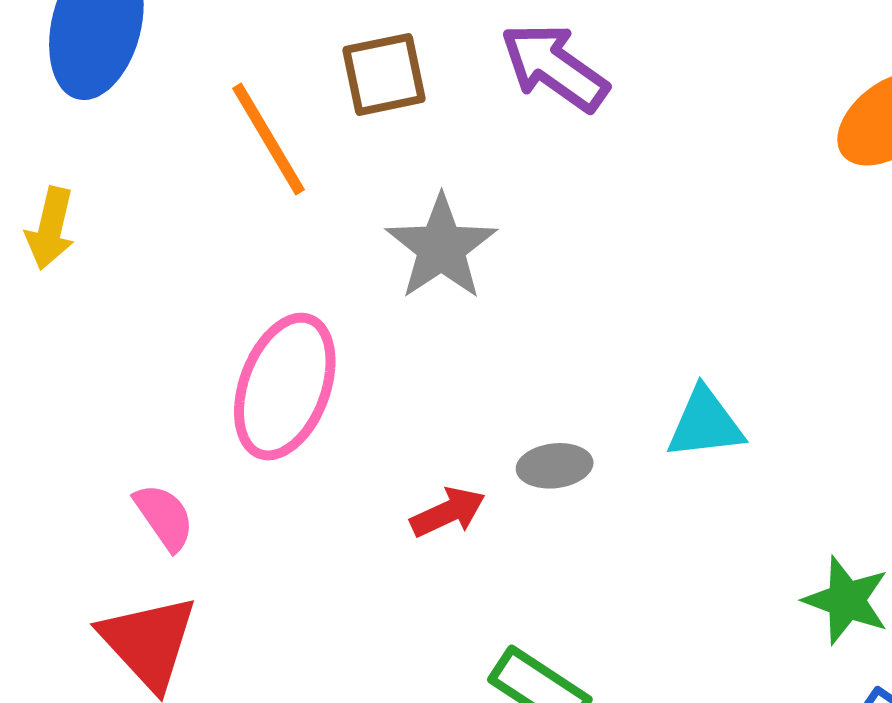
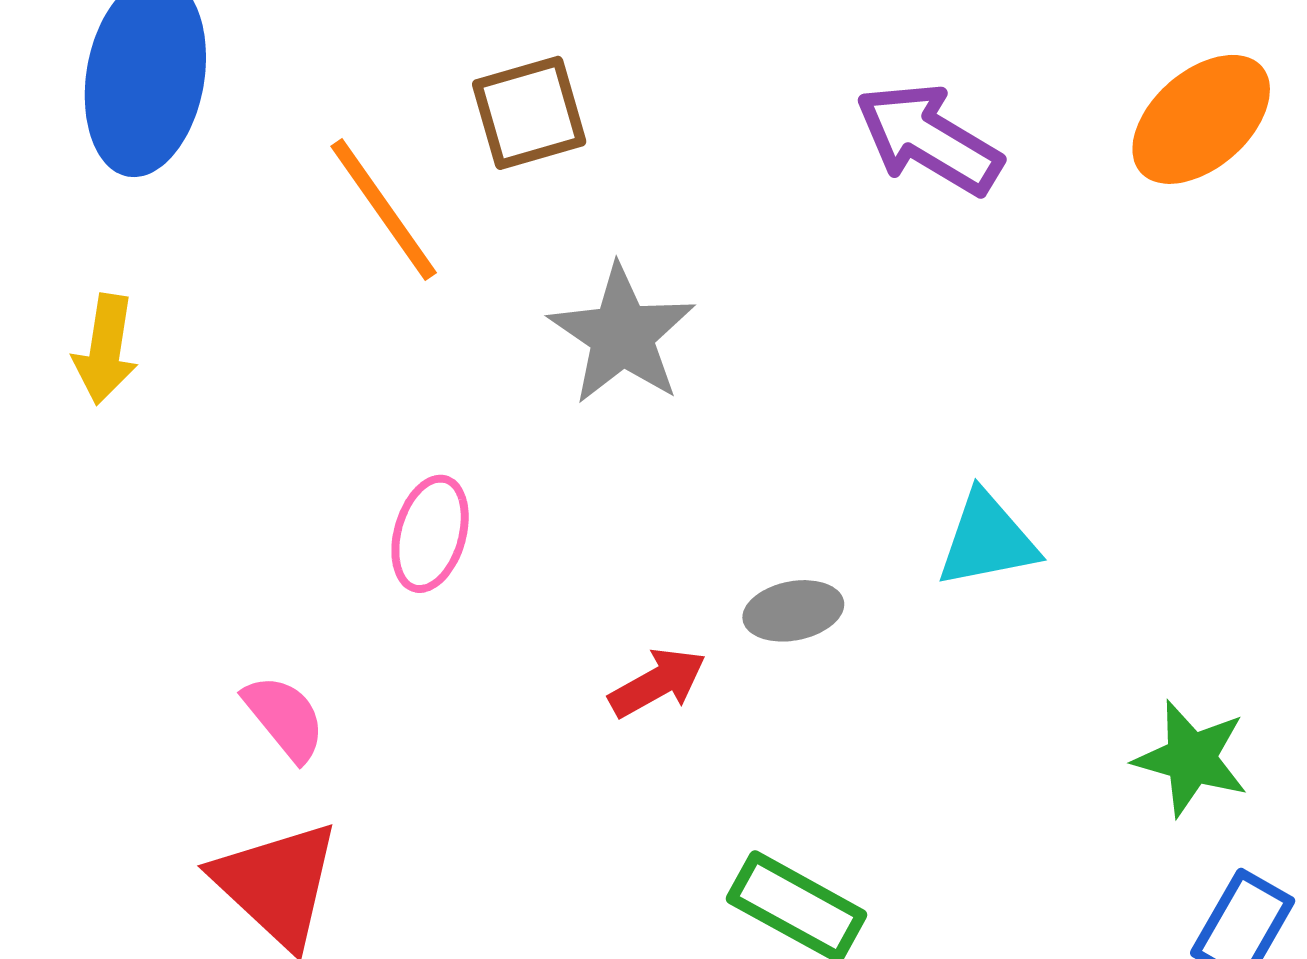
purple arrow: (554, 67) -> (929, 139), moved
pink ellipse: (285, 387) -> (430, 534), size x0.6

